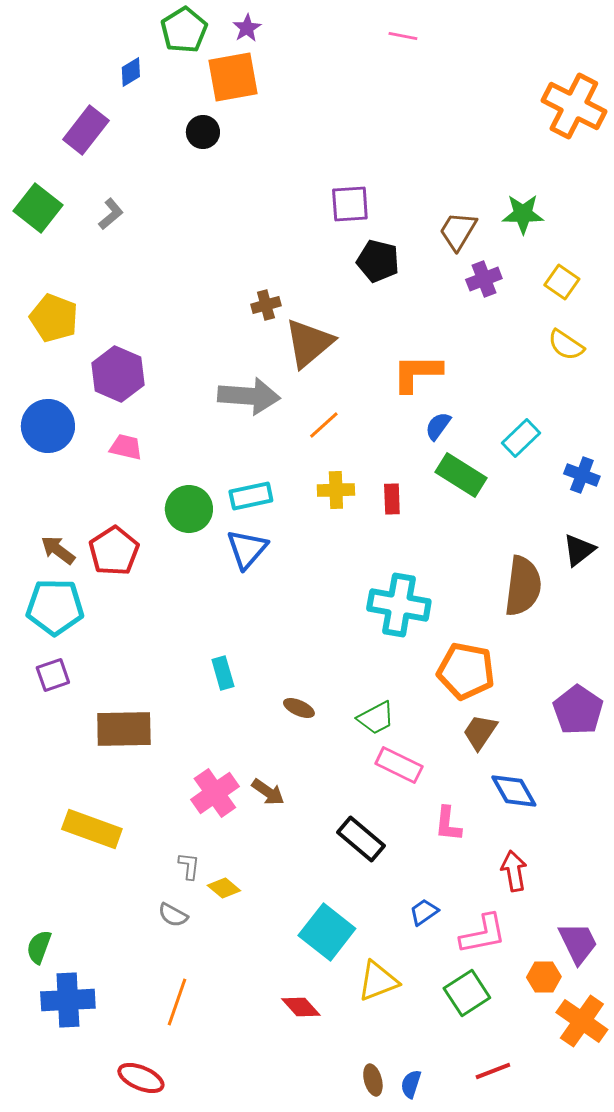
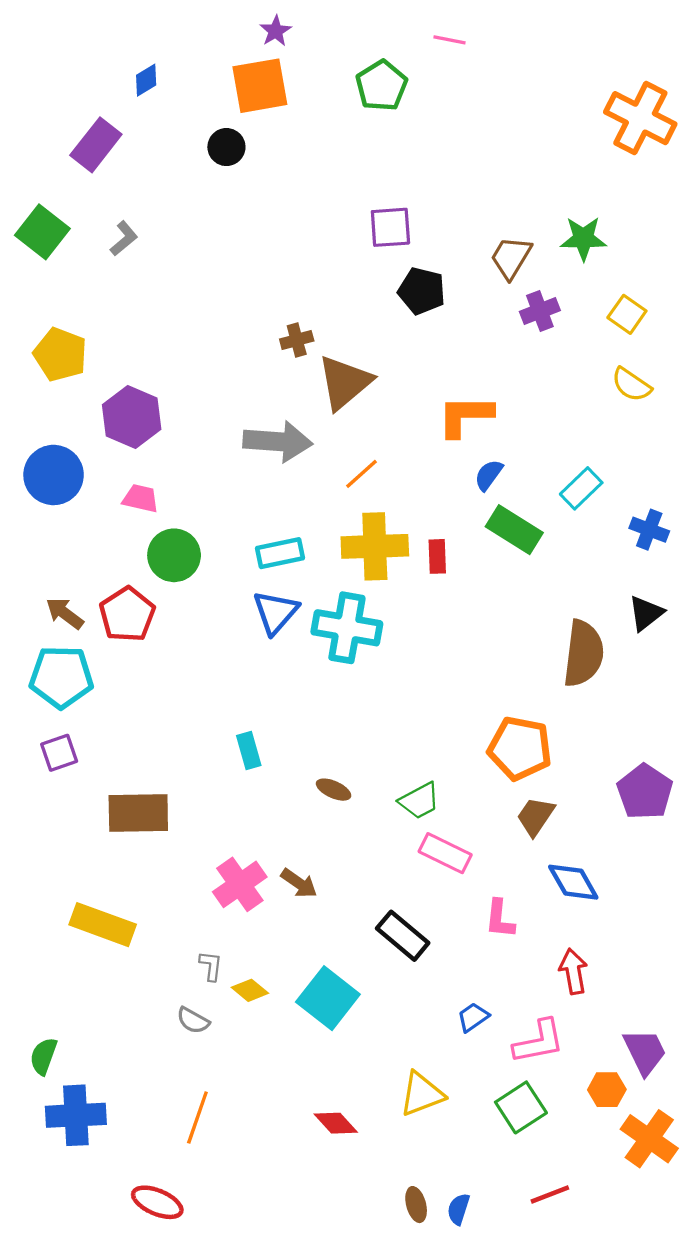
green pentagon: (184, 30) -> (381, 86), moved
yellow cross: (336, 490) -> (375, 546), size x1.6
green circle: (189, 509) -> (174, 555), moved
cyan cross: (399, 605) -> (347, 628), moved
cyan square: (327, 932) -> (328, 998), moved

